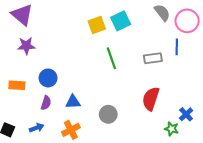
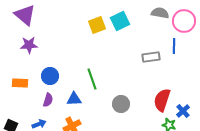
gray semicircle: (162, 13) -> (160, 13), turned -42
green line: (111, 58) -> (92, 79), moved
red semicircle: (151, 99) -> (162, 100), moved
gray circle: (108, 114) -> (121, 104), moved

